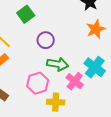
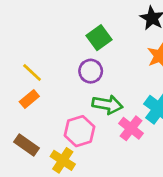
green square: (26, 14) -> (99, 38), moved
yellow cross: (56, 102) -> (63, 160), moved, turned 30

